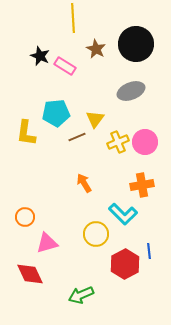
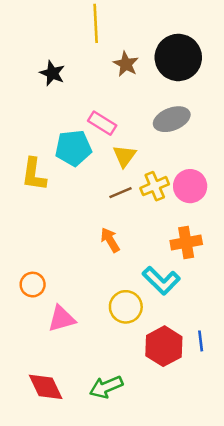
pink rectangle: (65, 66) -> (102, 123), moved
brown line: (77, 137) -> (121, 193), moved
blue line: (149, 251) -> (201, 341), moved
red diamond: (30, 274) -> (46, 387), moved

